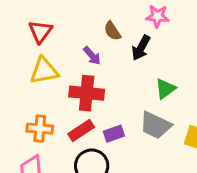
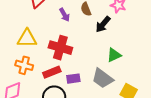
purple arrow: (92, 56) -> (65, 15), moved
yellow triangle: (44, 71) -> (27, 38), moved

